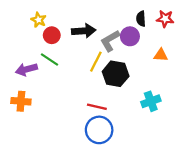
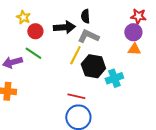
black semicircle: (141, 19) -> (85, 16), moved
purple circle: (130, 36) -> (133, 32), moved
gray L-shape: (110, 41) -> (88, 36), turned 55
cyan cross: (151, 101) -> (114, 78), moved

